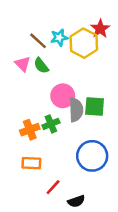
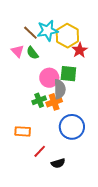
red star: (100, 29) -> (80, 50), moved
cyan star: (59, 38) -> (48, 31), size x1.5
green square: (95, 106) -> (68, 74), moved
orange cross: (30, 130) -> (54, 102), moved

